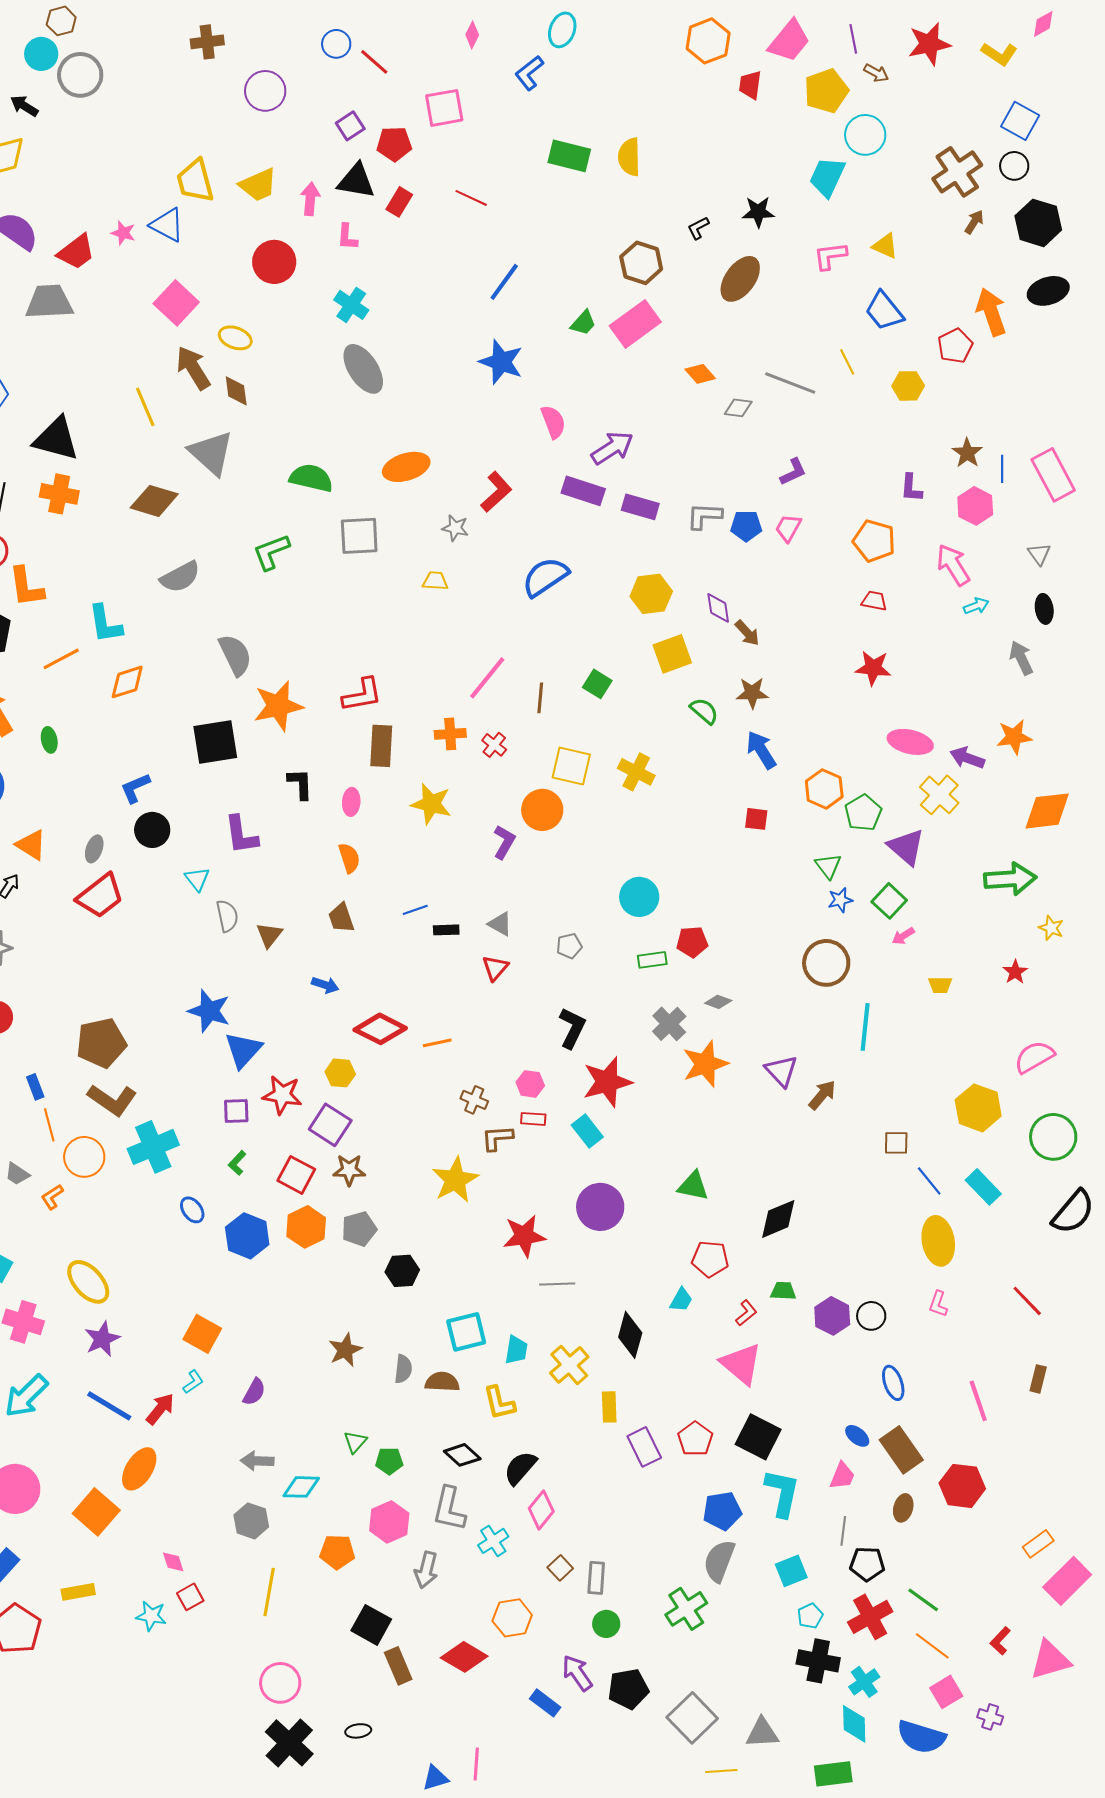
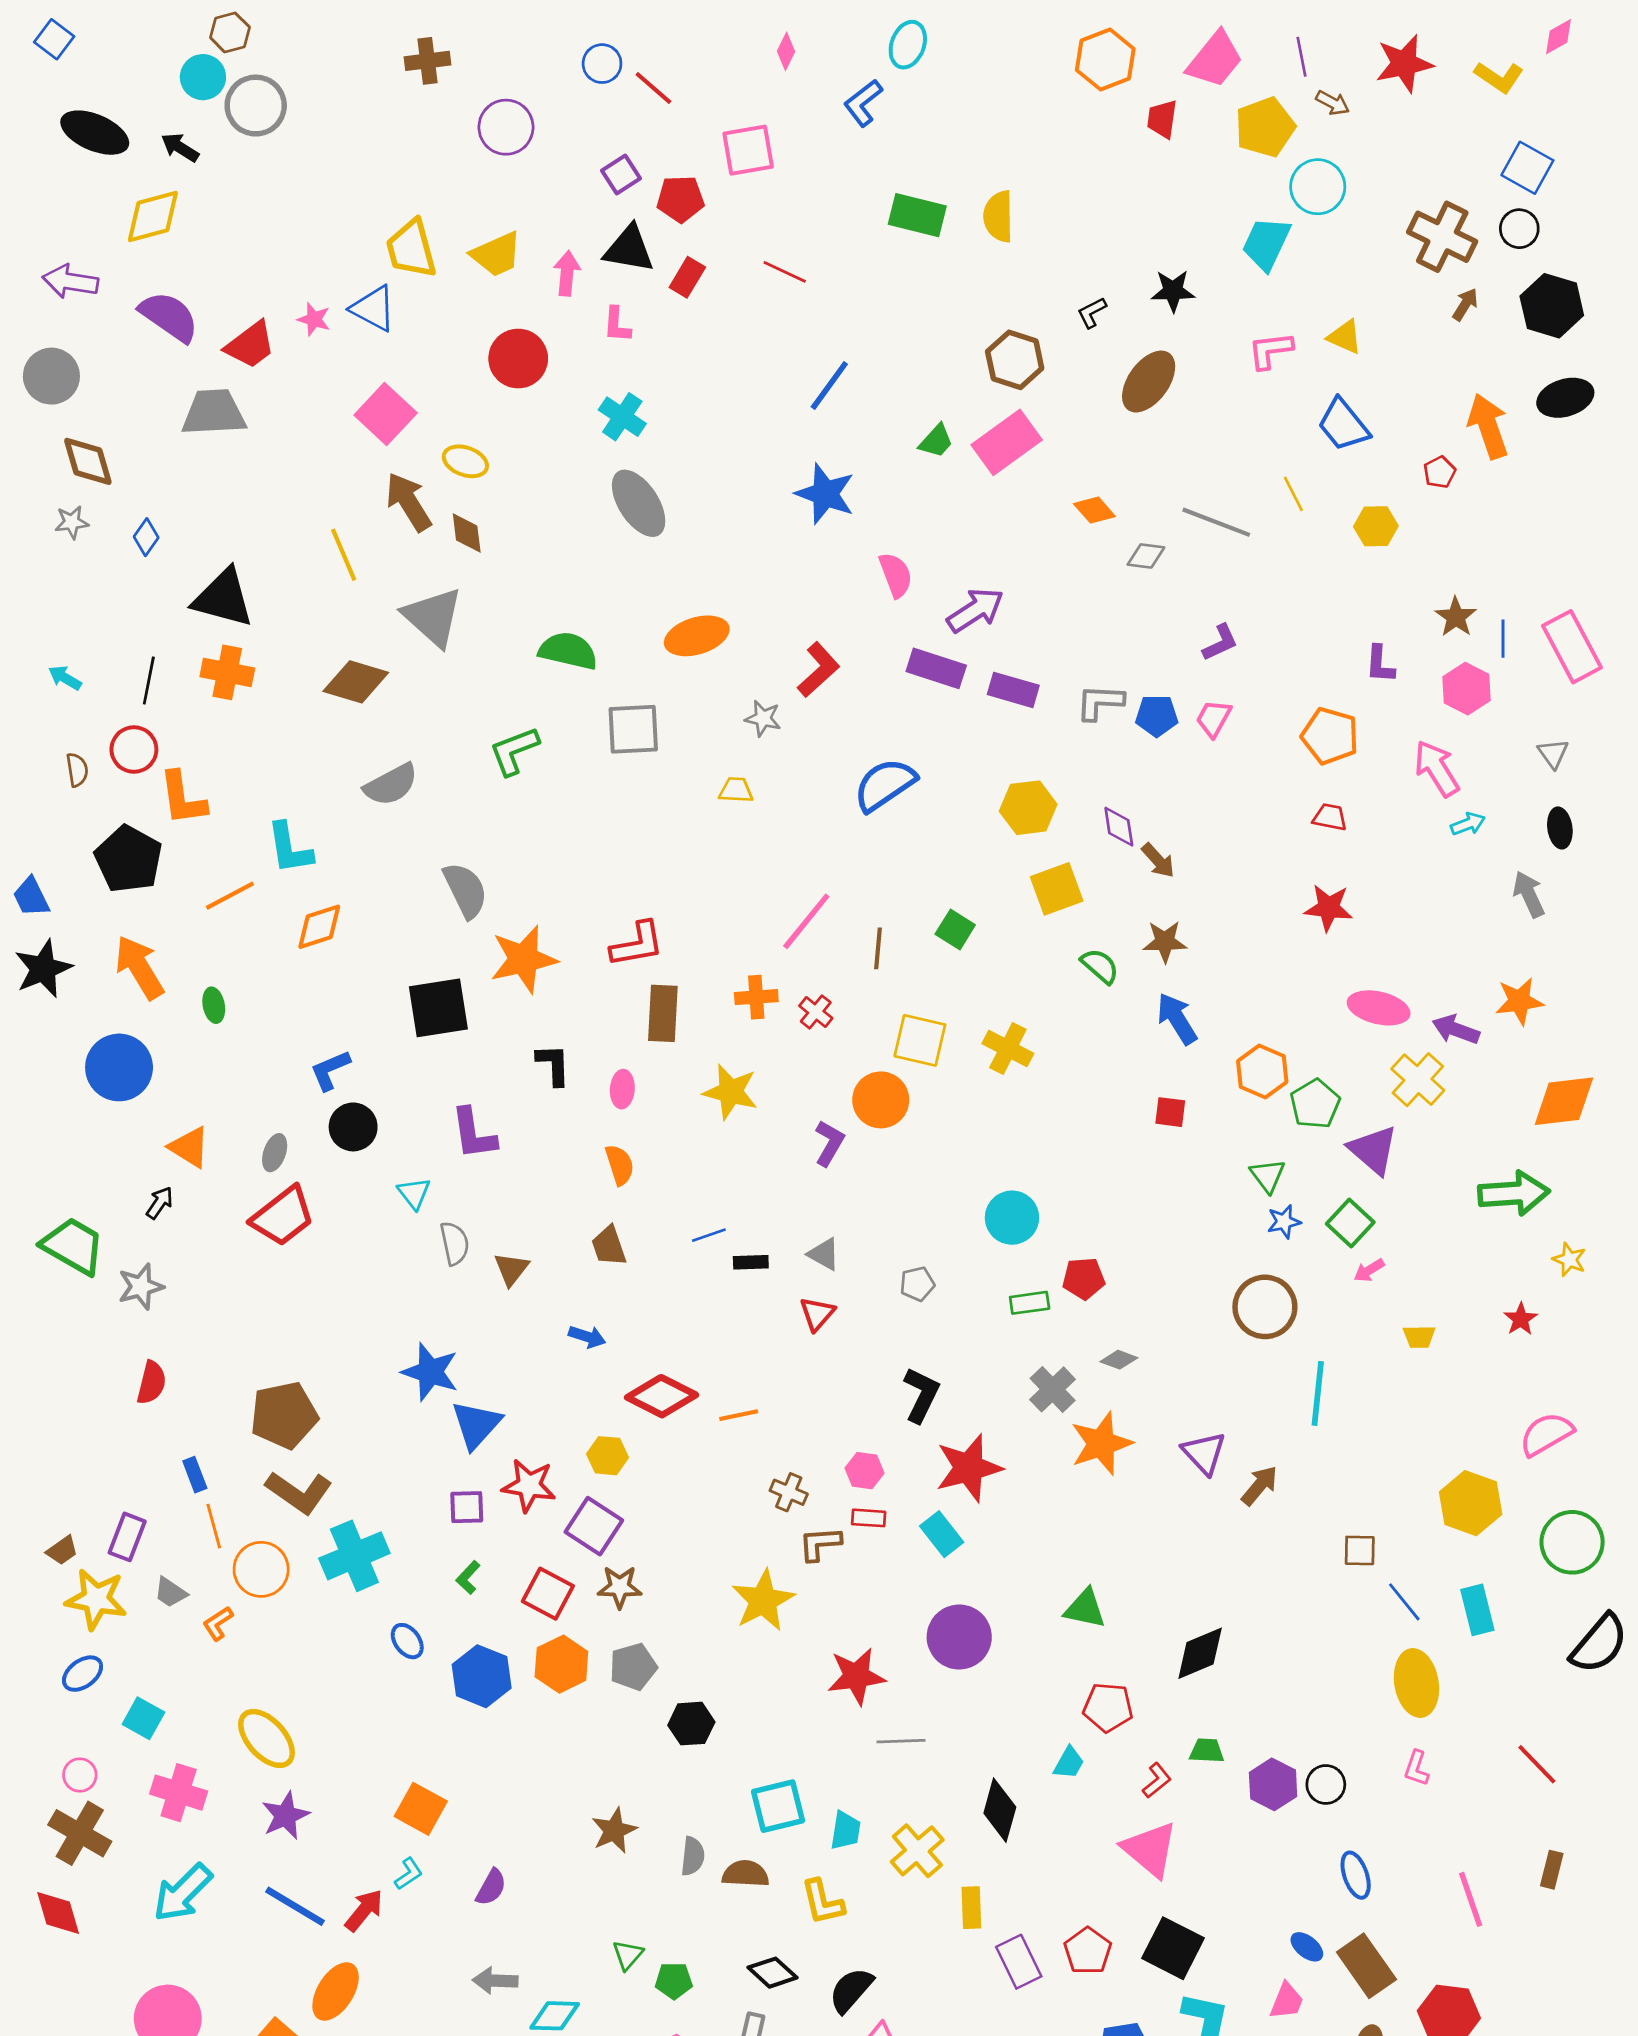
brown cross: (957, 172) -> (1442, 237), turned -30
red pentagon: (955, 346) -> (1439, 472), size x0.7
cyan rectangle: (983, 1187) -> (1477, 1610), turned 30

